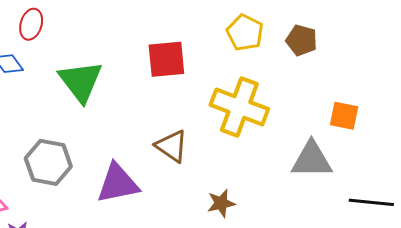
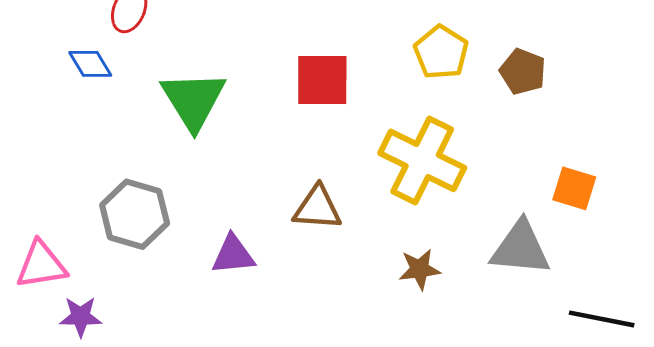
brown triangle: (172, 146) -> (317, 208), turned -36
purple triangle: (118, 183) -> (233, 255), size x0.7
brown star: (221, 203) -> (420, 269), moved

